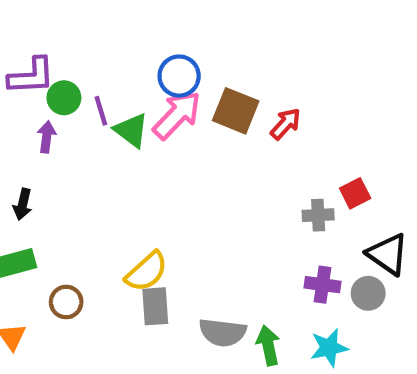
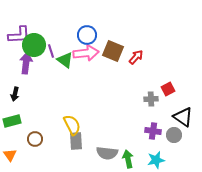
green circle: (64, 98) -> (34, 45), size x1.5
pink arrow: (177, 115) -> (86, 53), turned 40
purple arrow: (47, 137) -> (26, 63), size x1.5
yellow semicircle: (147, 272) -> (72, 125), turned -75

